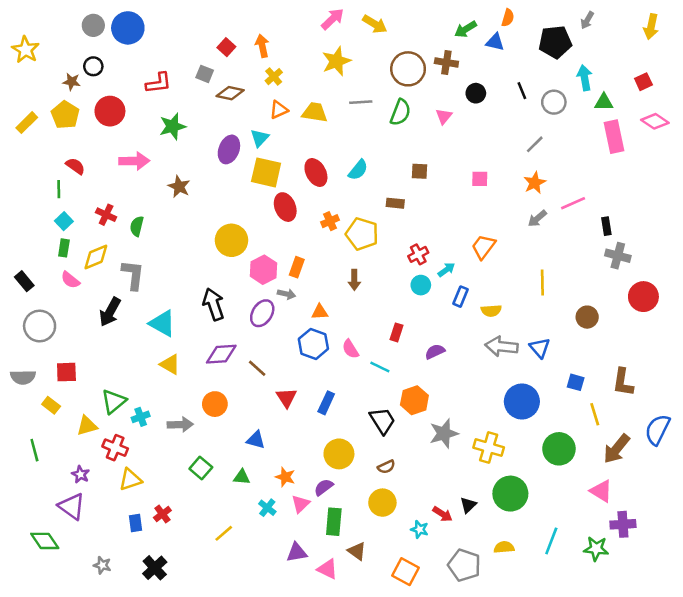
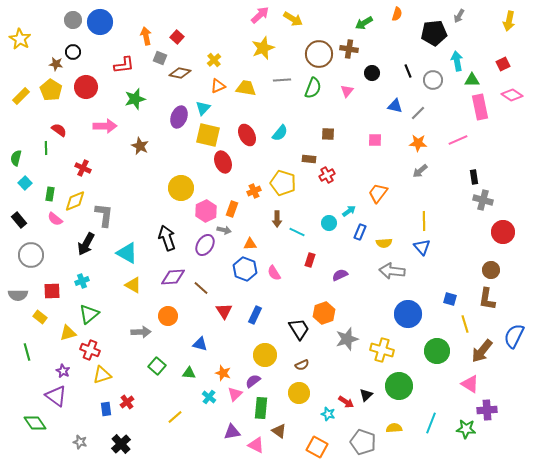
blue triangle: (495, 42) -> (395, 106), moved
orange arrow: (262, 46) -> (146, 36), moved
orange star: (535, 183) -> (418, 143), turned 30
pink line: (573, 203) -> (458, 140), moved
cyan square: (64, 221) -> (25, 183), moved
orange cross: (330, 221) -> (254, 191), moved
green semicircle: (137, 226) -> (16, 158), moved
red cross: (418, 254) -> (327, 175), moved
brown circle: (587, 317) -> (491, 270), moved
blue triangle: (540, 348) -> (422, 247), moved
cyan line: (380, 367) -> (297, 232), moved
cyan cross: (141, 417) -> (82, 281), moved

